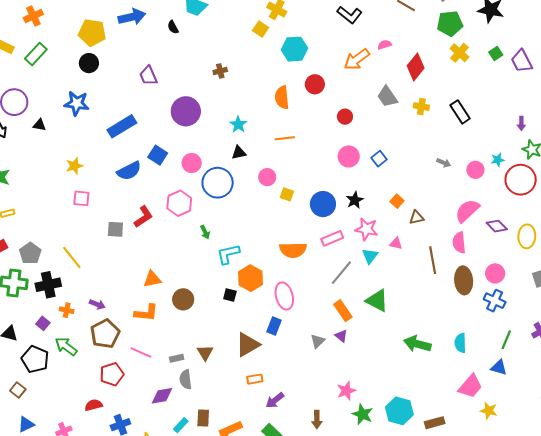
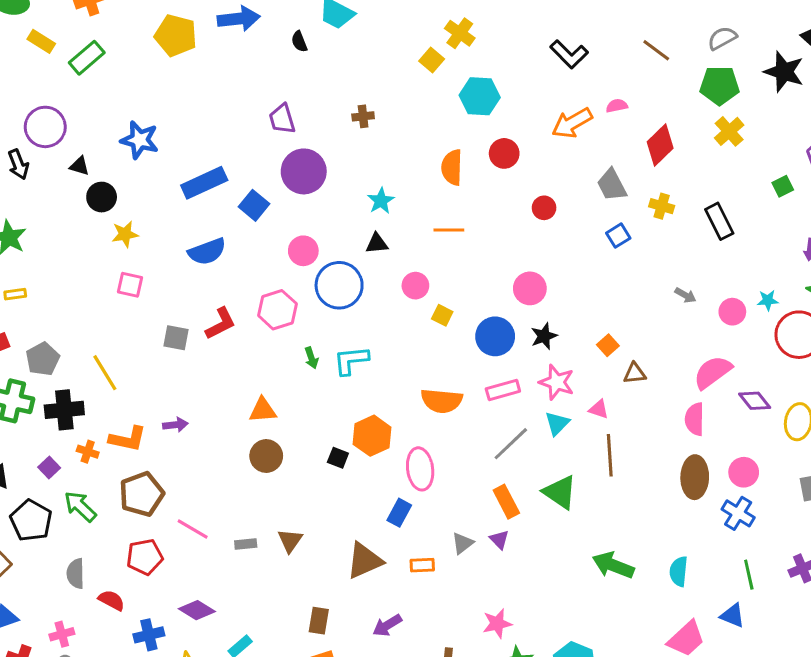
green square: (496, 53) -> (783, 186), moved
black circle: (89, 63) -> (102, 197), moved
purple trapezoid: (148, 76) -> (282, 119), moved
blue square: (158, 155) -> (254, 205), moved
pink circle: (349, 156) -> (530, 288), moved
blue square: (379, 159) -> (618, 236), moved
cyan L-shape: (228, 254) -> (351, 360), moved
brown line: (433, 260) -> (610, 455), moved
orange triangle: (152, 279) -> (263, 410), moved
purple arrow: (97, 304) -> (175, 425), moved, turned -35
orange L-shape: (146, 313) -> (128, 439), moved
green line: (506, 340) -> (749, 575), turned -42
brown triangle: (248, 345) -> (364, 561), moved
gray semicircle: (186, 379) -> (76, 573), moved
orange rectangle: (255, 379) -> (422, 565), moved
purple diamond: (162, 396) -> (197, 610), moved, turned 35
red semicircle: (94, 405) -> (112, 600), turned 36
brown rectangle: (203, 418) -> (319, 621), moved

